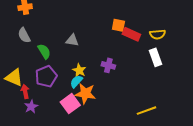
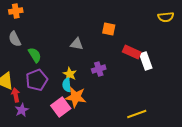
red rectangle: (131, 34) -> (132, 52), moved
yellow semicircle: (158, 34) -> (166, 17), moved
gray triangle: (72, 40) -> (77, 44), moved
purple cross: (108, 65) -> (99, 69), turned -32
cyan semicircle: (76, 81) -> (67, 85), turned -48

